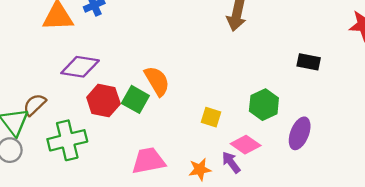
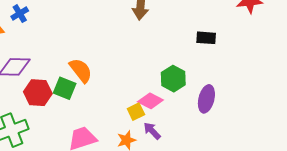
yellow square: (211, 117) -> (136, 112), moved, turned -36
pink diamond: (246, 145) -> (150, 101), moved

